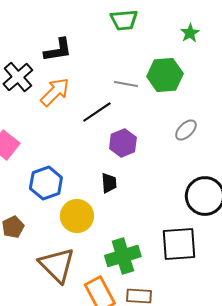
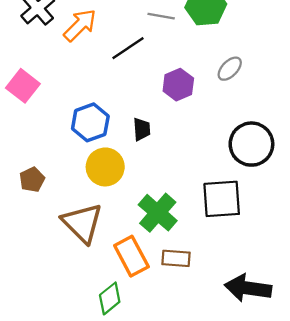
purple hexagon: (123, 143) -> (178, 85), moved
blue hexagon: (46, 183) -> (90, 122), moved
green cross: (123, 256) -> (158, 213), turned -32

